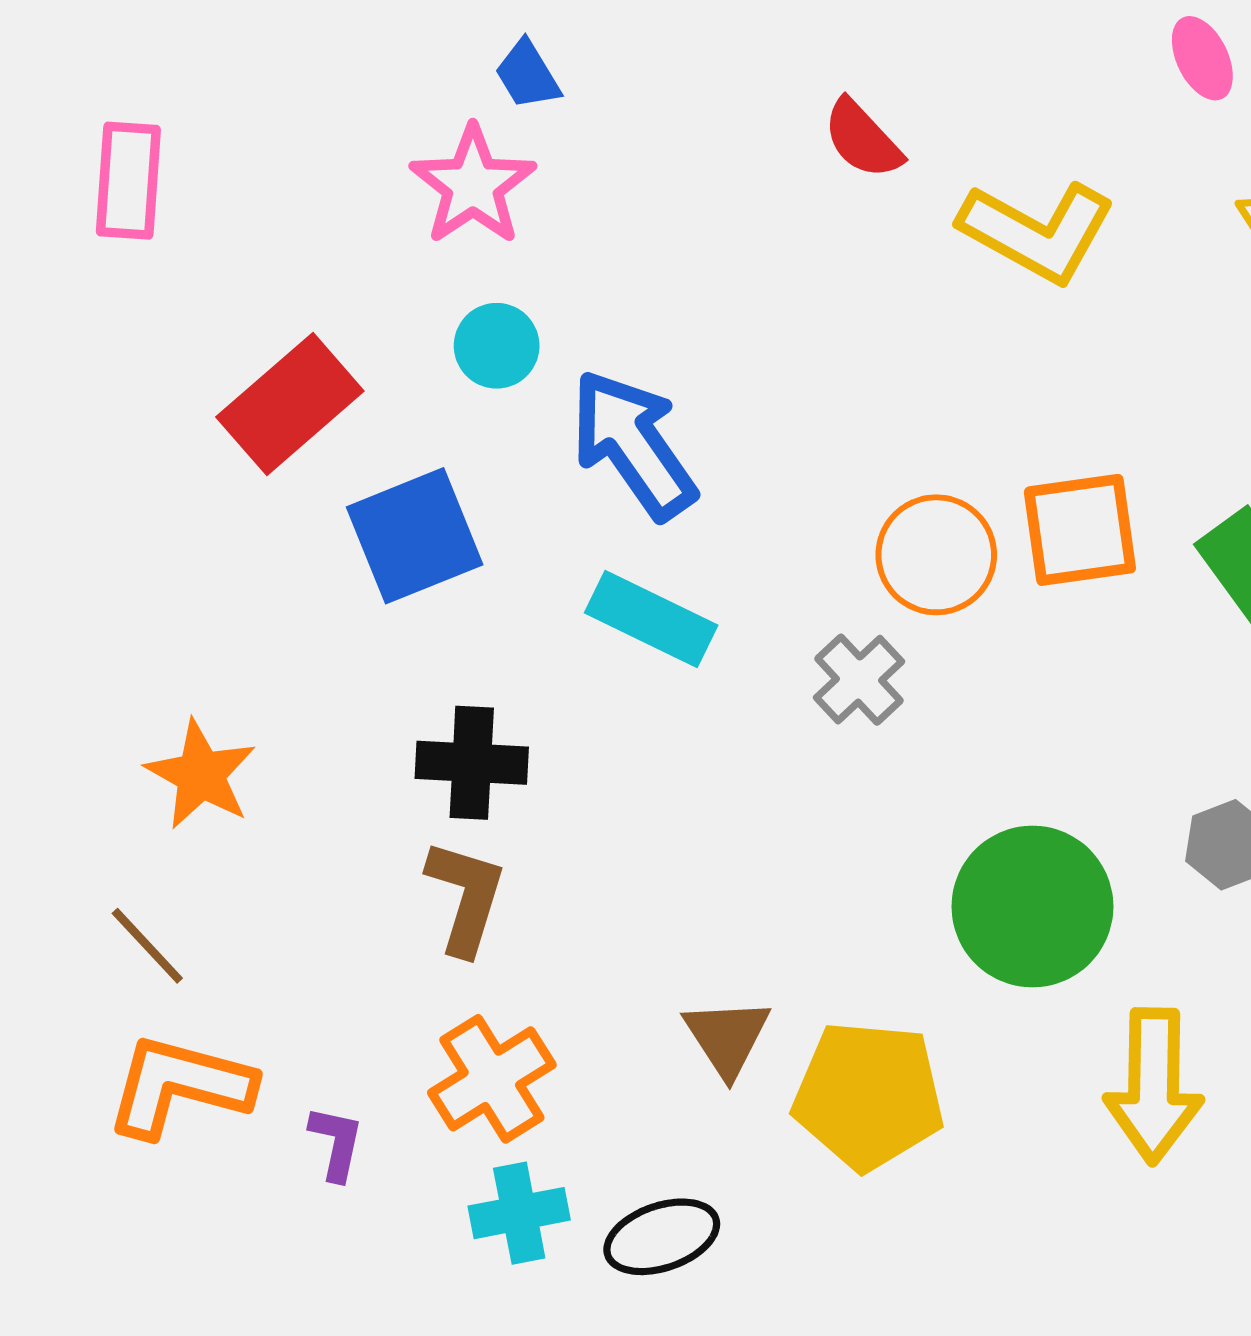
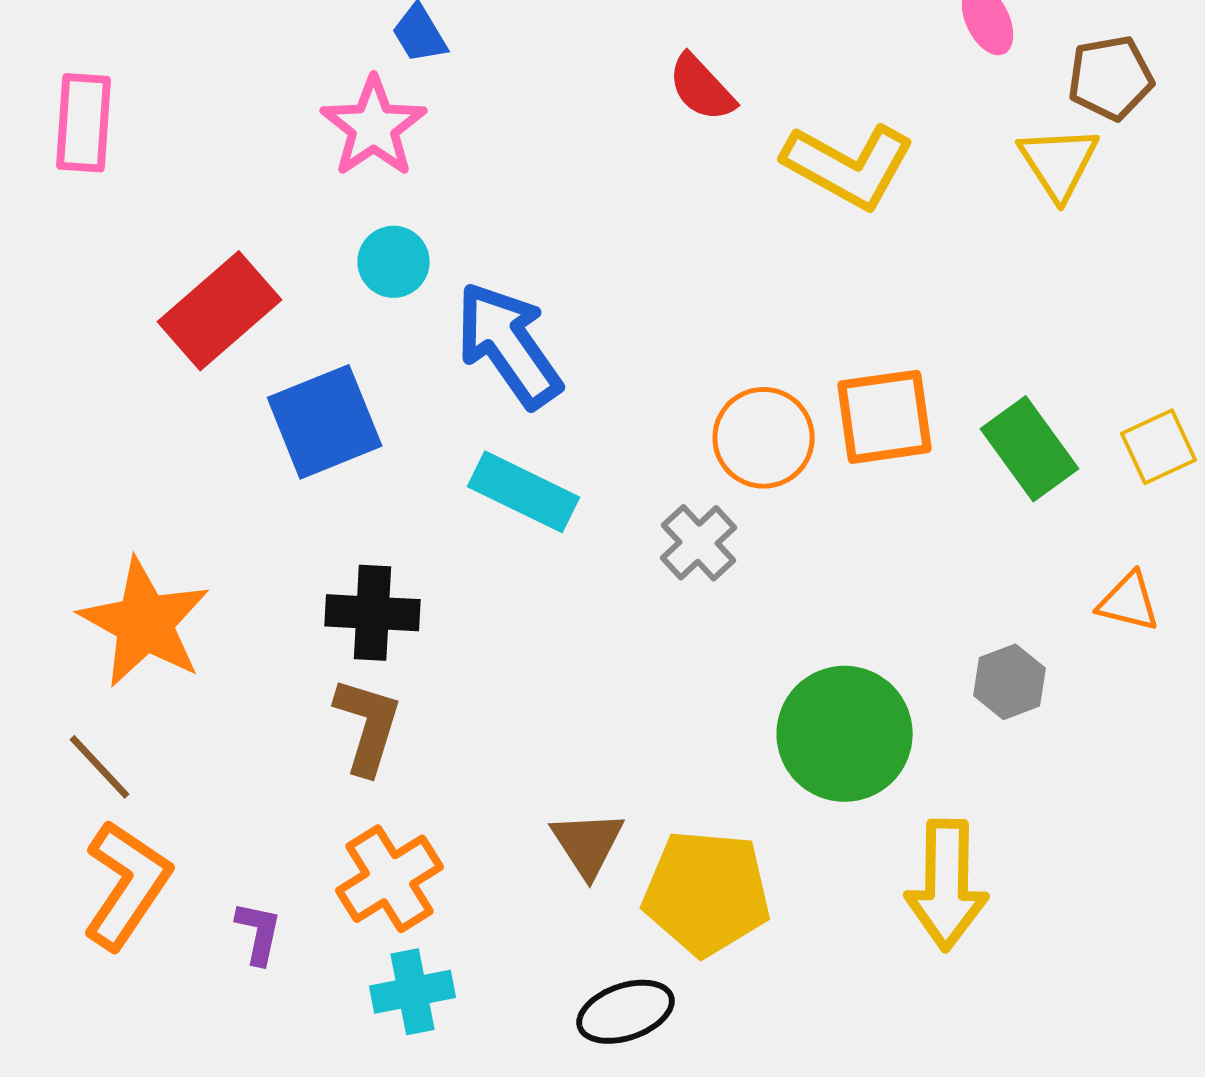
orange star: (201, 775) -> (145, 623), size x1.4
orange L-shape: (179, 1086) -> (127, 885), turned 109
black ellipse: (662, 1237) -> (626, 1012), moved

